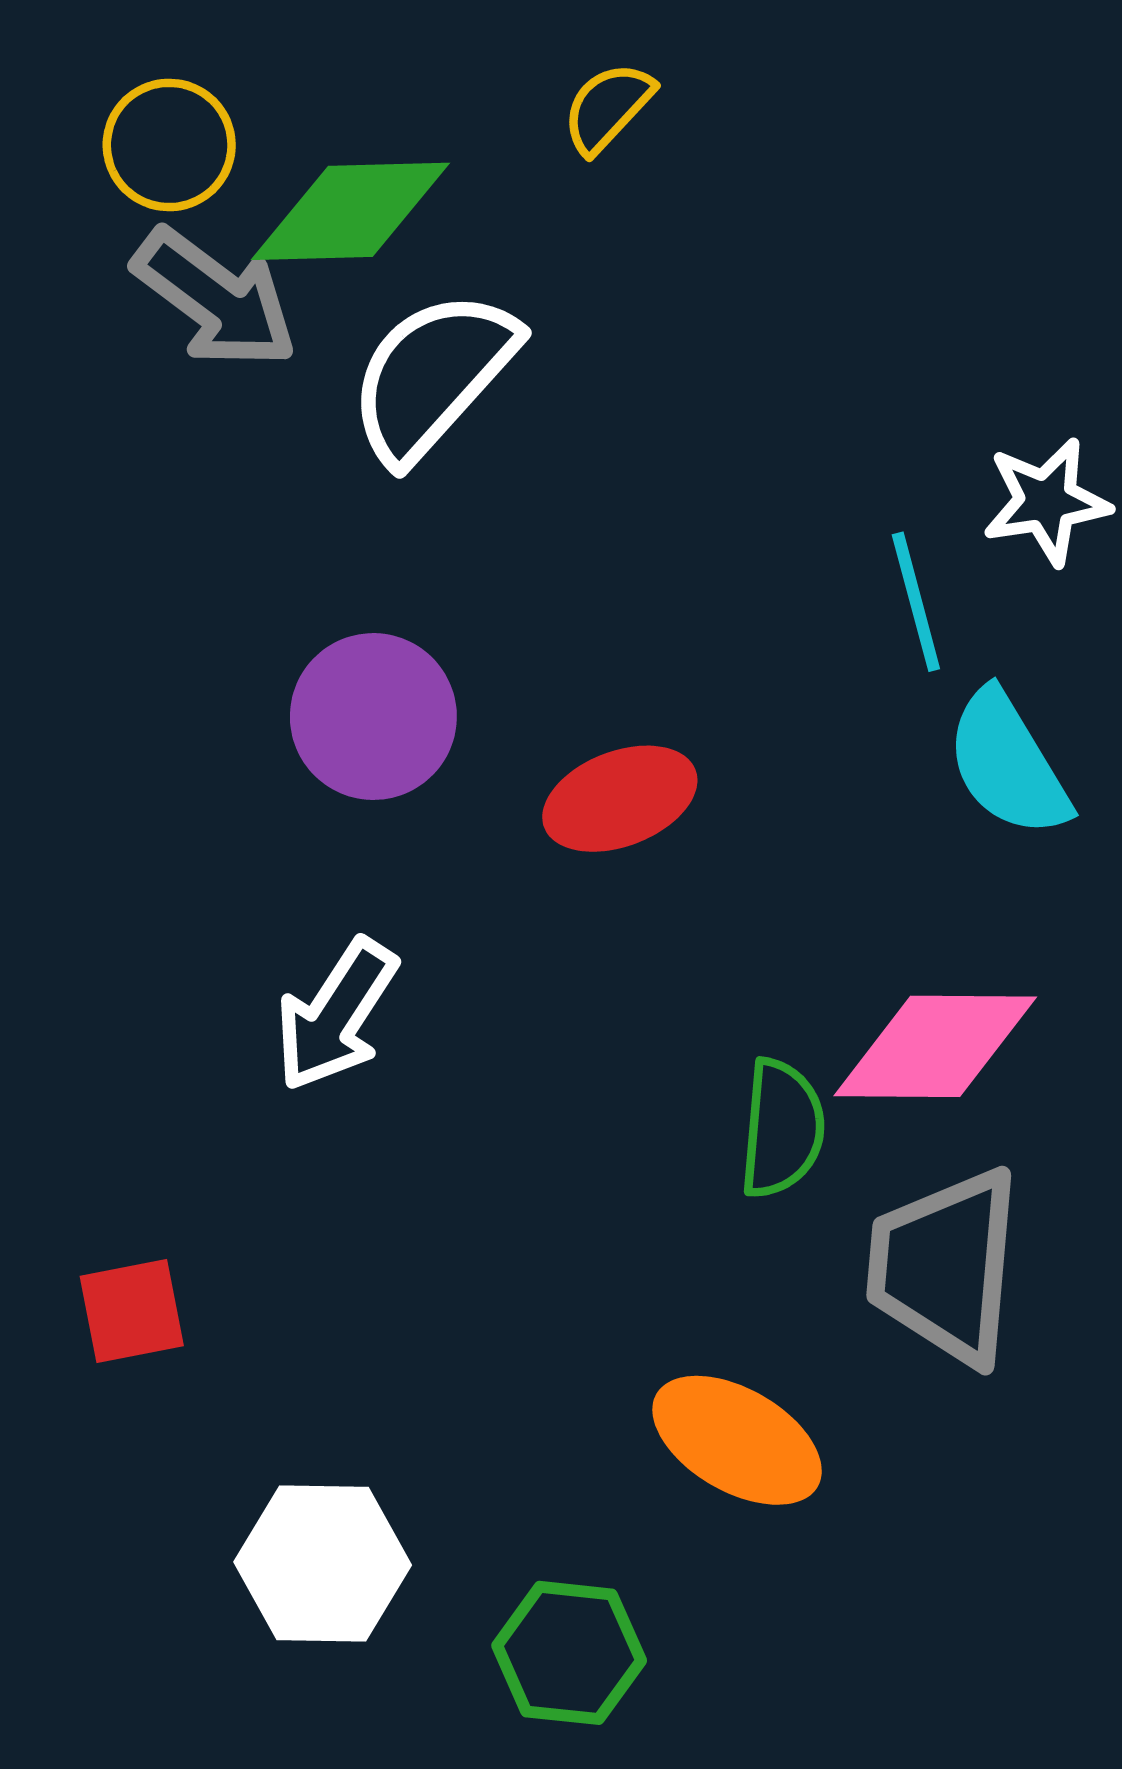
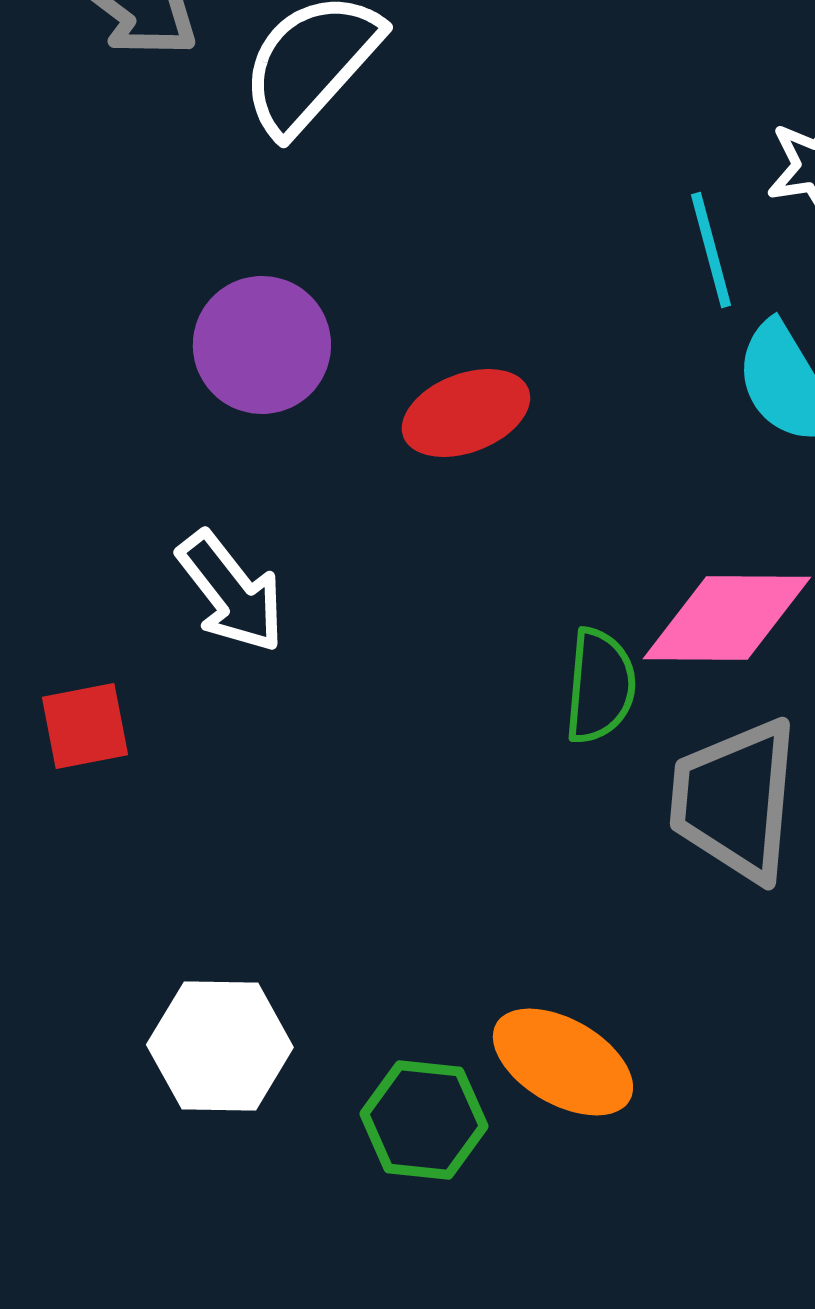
white arrow: (336, 1015) -> (231, 592), turned -71
red square: (132, 1311) -> (85, 726), moved
orange ellipse: (737, 1440) -> (563, 1062), moved

